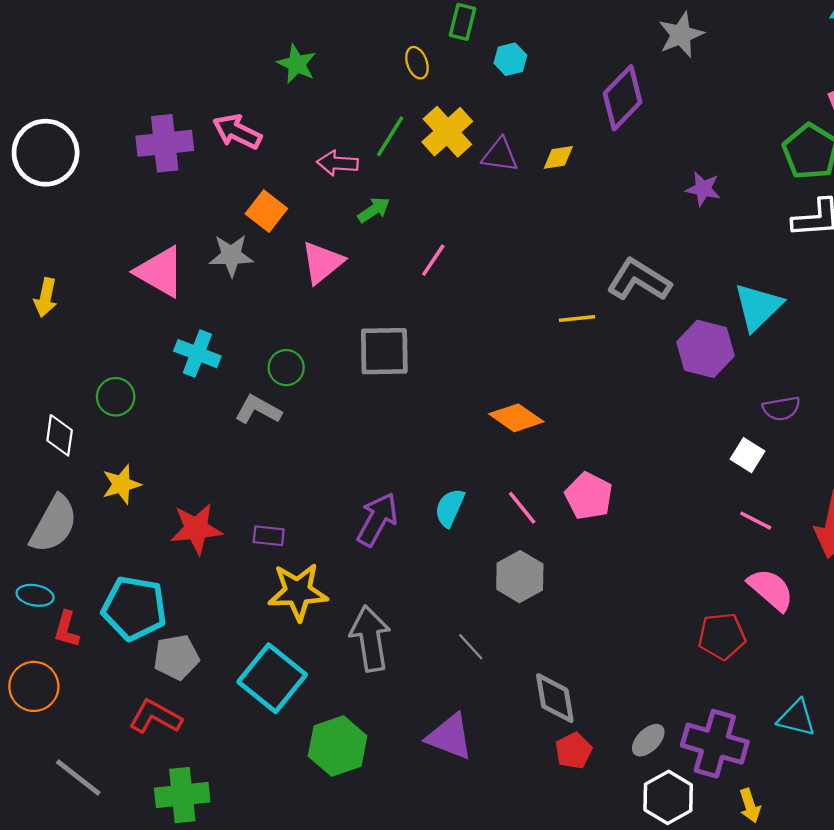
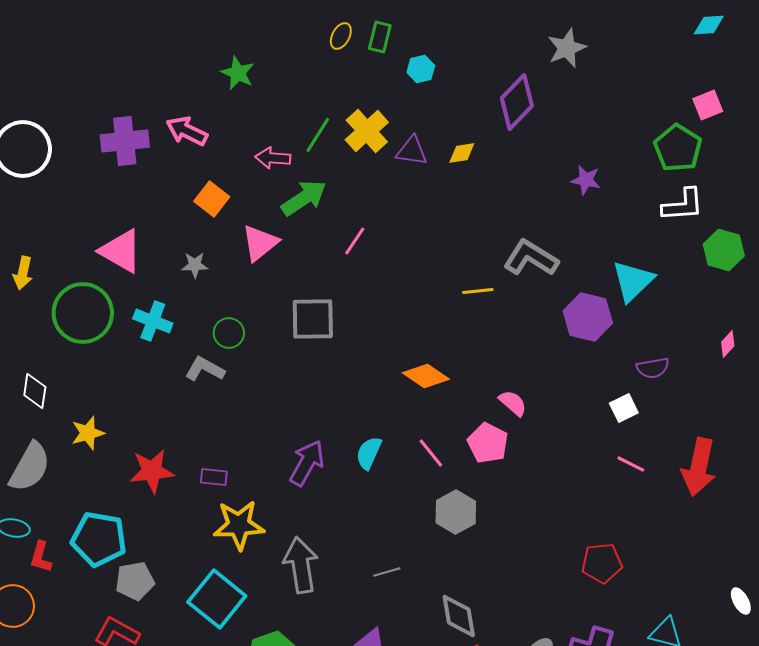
yellow ellipse: (417, 63) -> (341, 36), moved, turned 48
green arrow: (374, 210) -> (304, 198), size x1.6
gray star: (231, 255) -> (195, 265), moved, size x0.7
green circle: (116, 397) -> (83, 313), moved, size x1.8
white square: (748, 455) -> (624, 408), turned 32
gray hexagon: (520, 577) -> (456, 512), moved
pink semicircle: (771, 589) -> (513, 403), moved, size x0.7
gray line: (471, 647) -> (387, 572), turned -64

